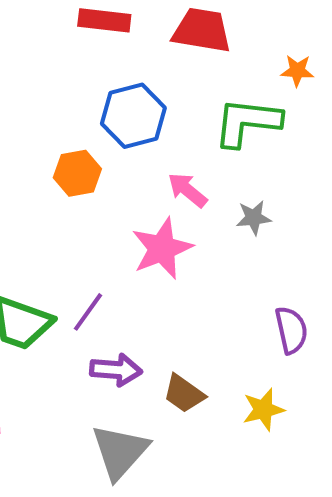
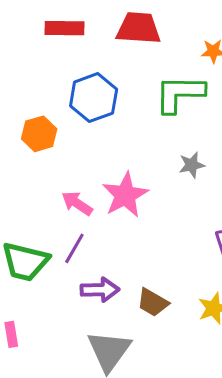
orange hexagon: (77, 173) -> (39, 134), moved
pink arrow: (187, 190) -> (77, 203), moved

